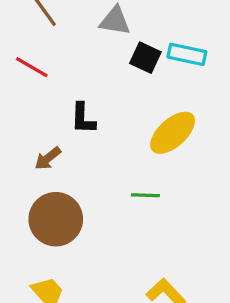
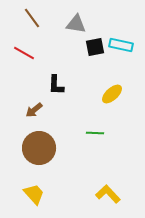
black square: (145, 58) -> (95, 47), turned -36
yellow ellipse: (173, 133) -> (112, 94), size x0.7

